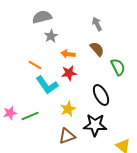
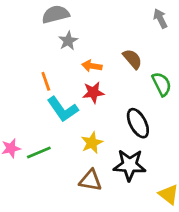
gray arrow: (97, 24) -> (160, 18), moved
orange line: (35, 65) -> (46, 81), turned 40
brown triangle: (67, 136) -> (90, 180), turned 30

